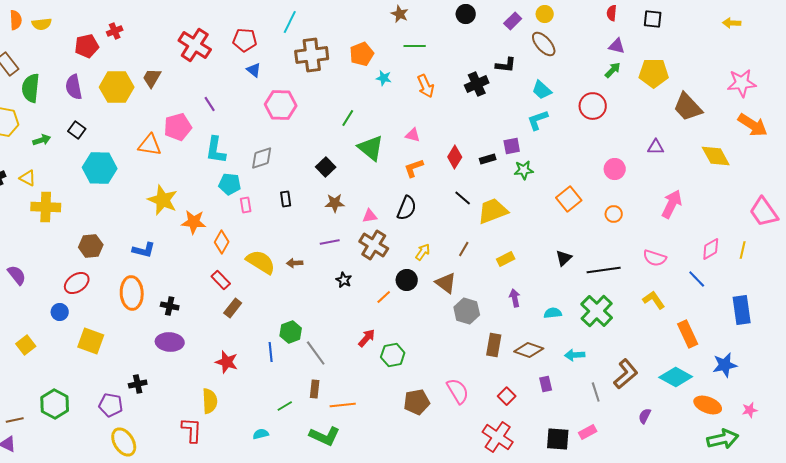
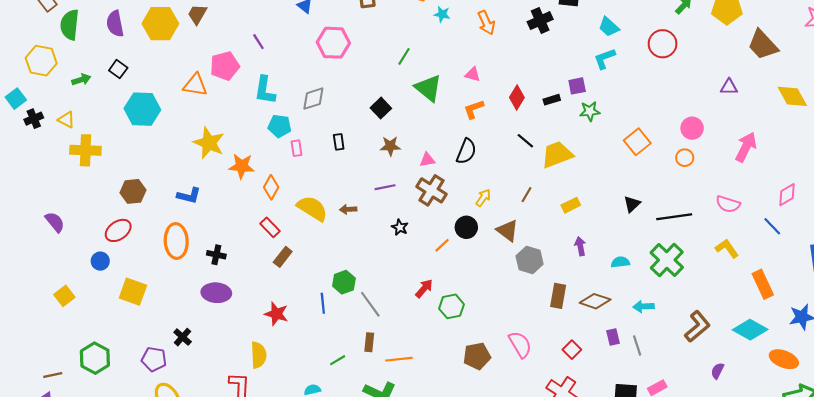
pink circle: (615, 169) -> (692, 128), moved
black cross: (138, 384) -> (183, 337), turned -36
gray line: (596, 392) -> (637, 345), moved

